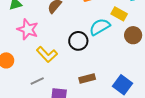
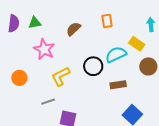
yellow L-shape: (47, 54) -> (61, 76), turned 100
brown rectangle: (87, 79) -> (118, 85), moved

